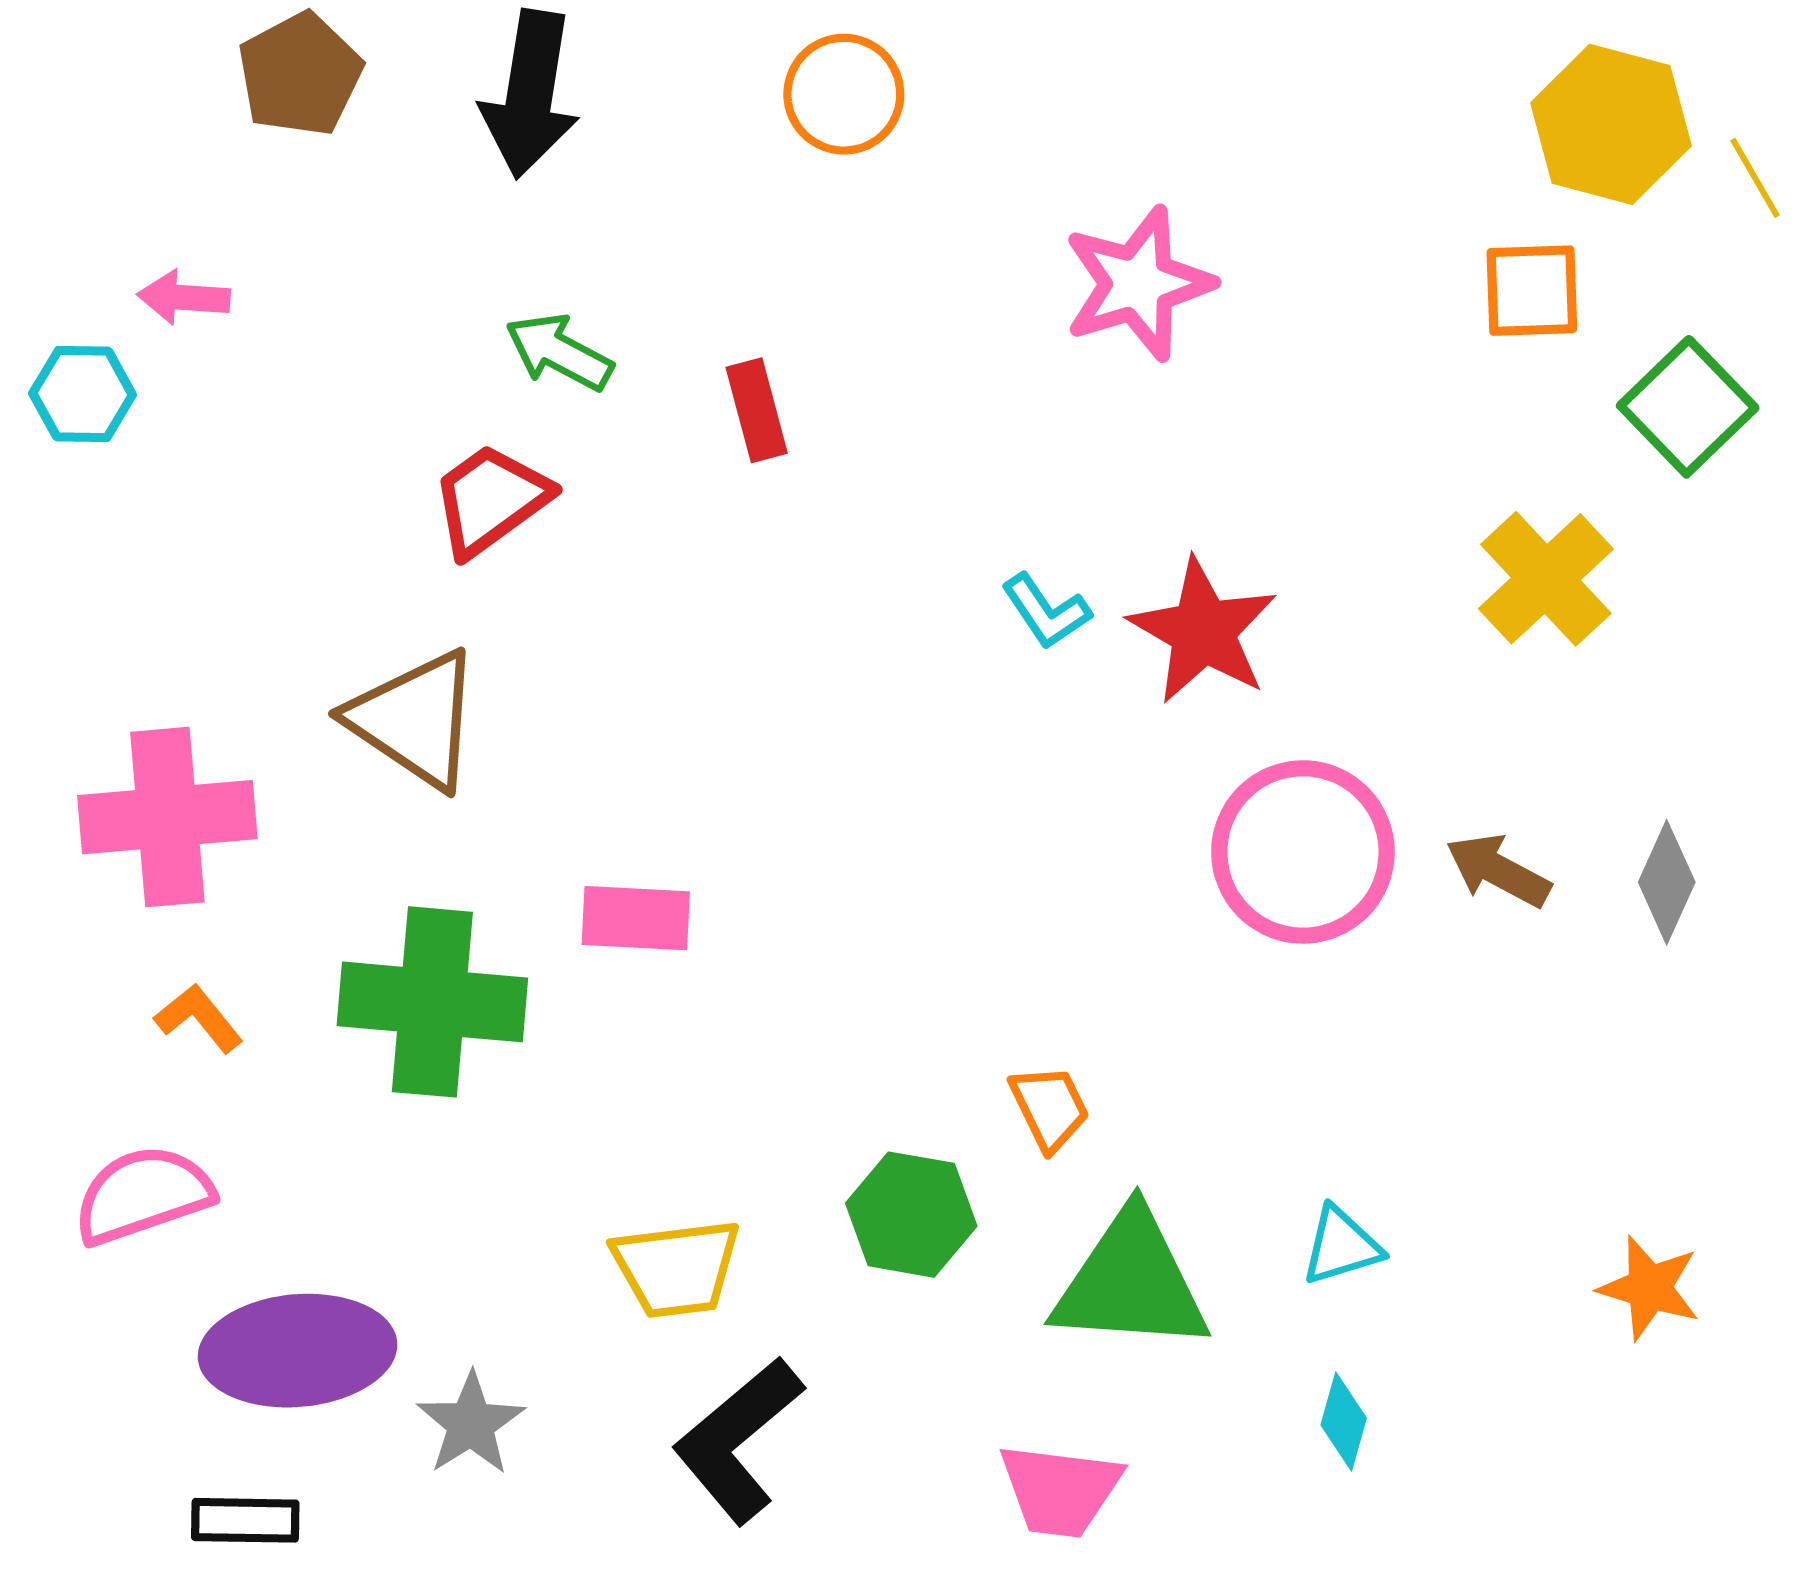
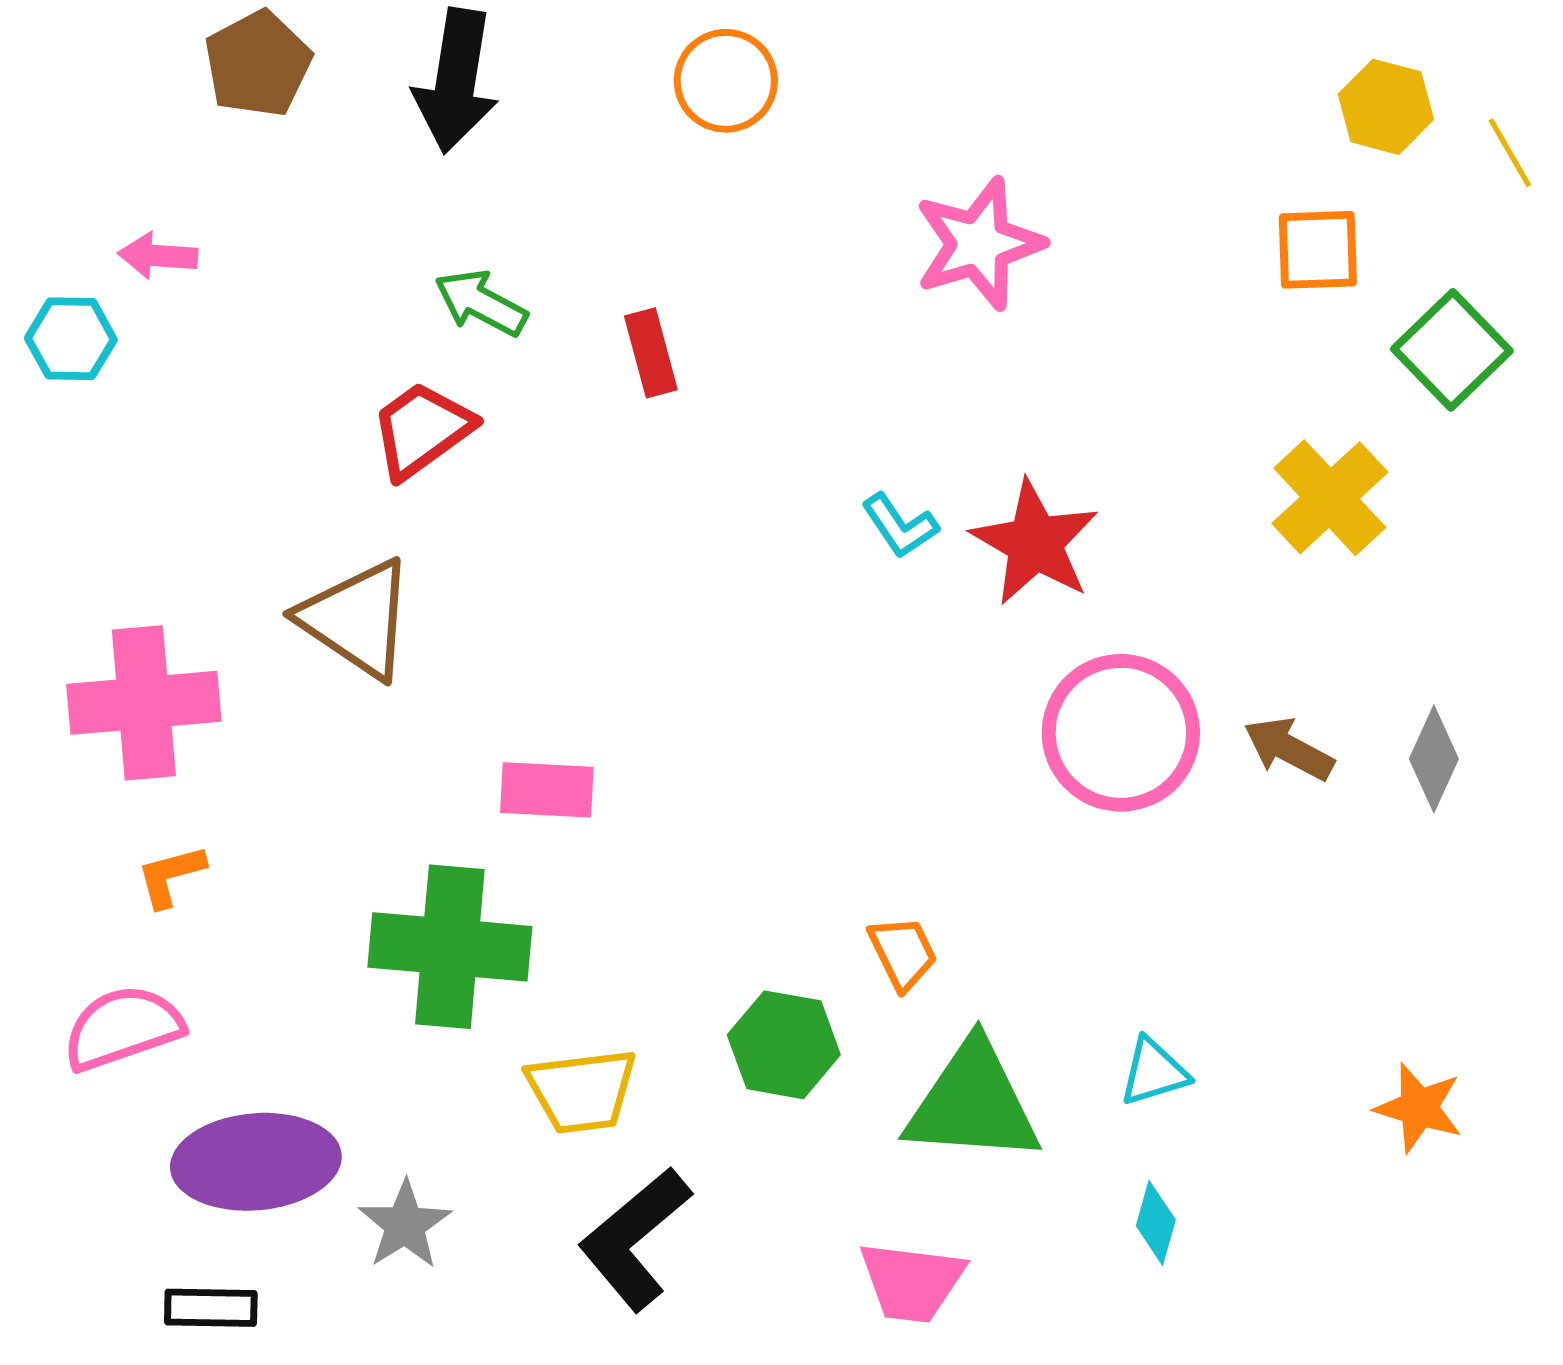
yellow hexagon: (1611, 124) -> (1386, 107), size x0.7
green cross: (432, 1002) -> (450, 947), moved
orange L-shape: (199, 1018) -> (171, 876), turned -66

